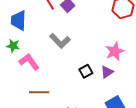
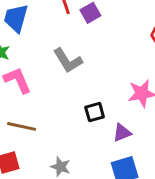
purple triangle: (107, 72) -> (122, 133), moved

